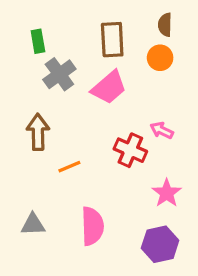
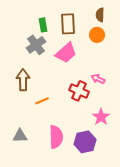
green rectangle: (38, 41) -> (43, 25), moved
purple hexagon: (160, 244) -> (85, 142), moved

